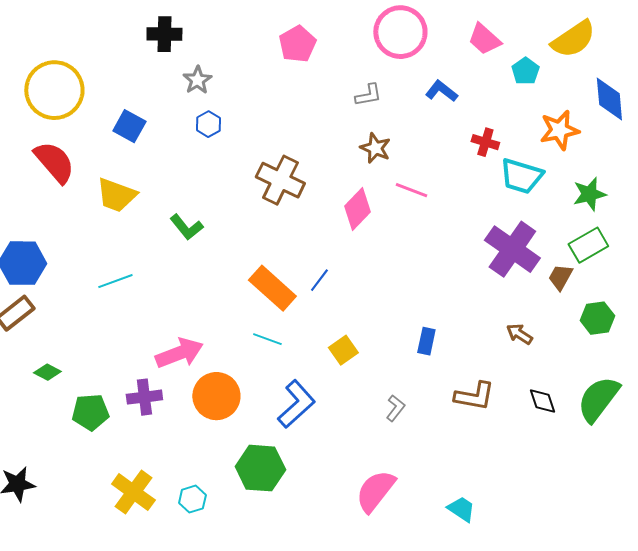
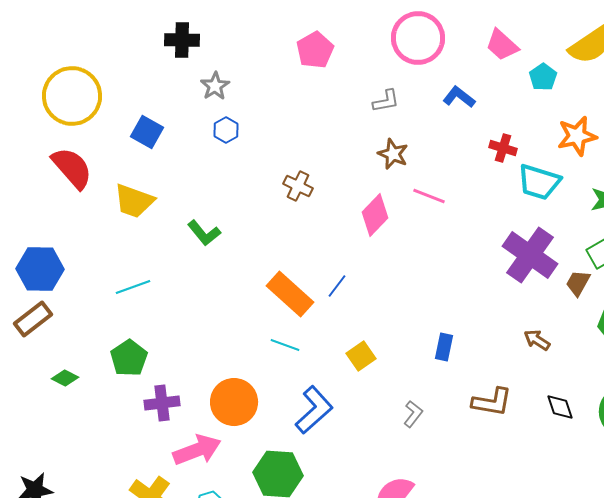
brown cross: (280, 180) -> (298, 186), size x0.6
pink arrow: (179, 353) -> (197, 450), moved
green pentagon: (90, 412) -> (129, 358), moved, turned -30

